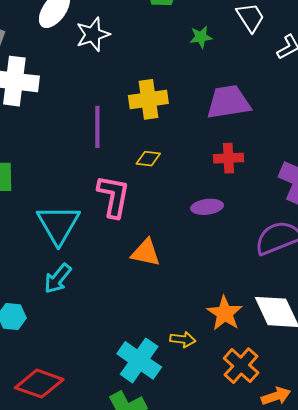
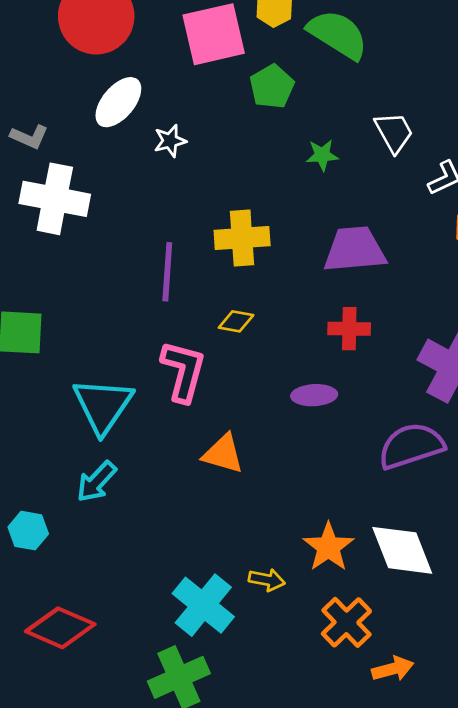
white star: (93, 34) -> (170, 141), size x0.7

